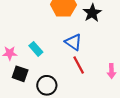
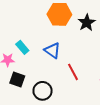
blue triangle: (73, 42) -> (52, 51), moved
cyan rectangle: (36, 49) -> (22, 47), moved

